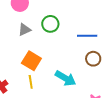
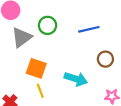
gray triangle: (24, 30) -> (22, 37), size x1.5
brown circle: (93, 59) -> (105, 59), moved

